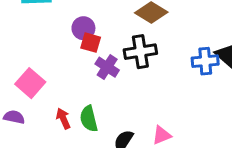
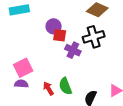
pink square: (30, 83) -> (23, 68), turned 30
purple semicircle: (14, 117) -> (21, 84), moved

